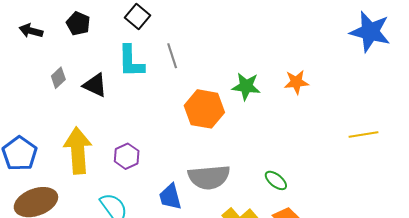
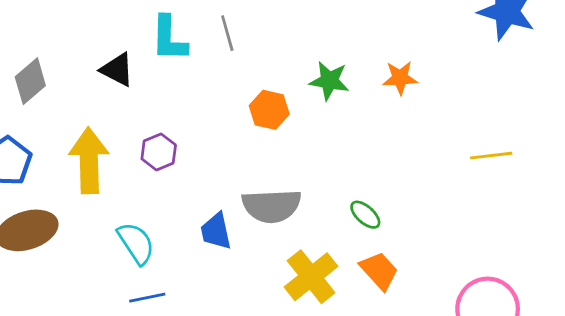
gray diamond: (58, 78) -> (30, 81), moved, size x1.5
orange hexagon: (204, 109) -> (269, 110), size x0.7
purple hexagon: (127, 156) -> (159, 152), moved

